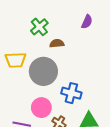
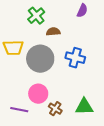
blue cross: (71, 93) -> (75, 58), moved

